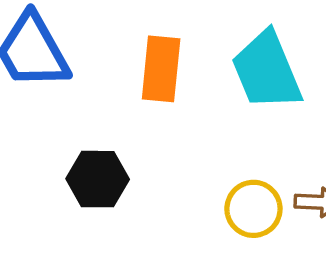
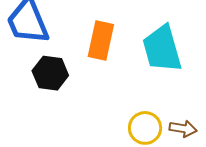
black hexagon: (98, 179) -> (50, 73), moved

